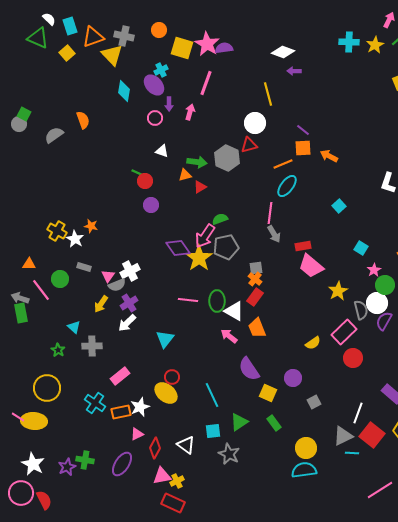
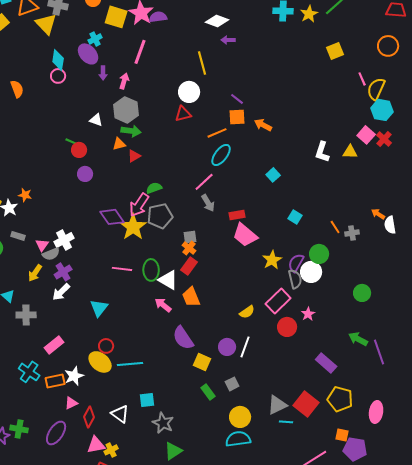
pink circle: (155, 118) -> (58, 76), moved
gray hexagon: (227, 158) -> (126, 110), moved
pink line: (270, 213) -> (204, 182), turned 40
pink star: (374, 270) -> (308, 314), moved
purple semicircle: (384, 321) -> (296, 263), moved
cyan line: (212, 395) -> (130, 364), moved, turned -70
gray square: (314, 402) -> (232, 384), moved
white line: (358, 413) -> (245, 347), moved
green triangle: (239, 422) -> (173, 451), moved

